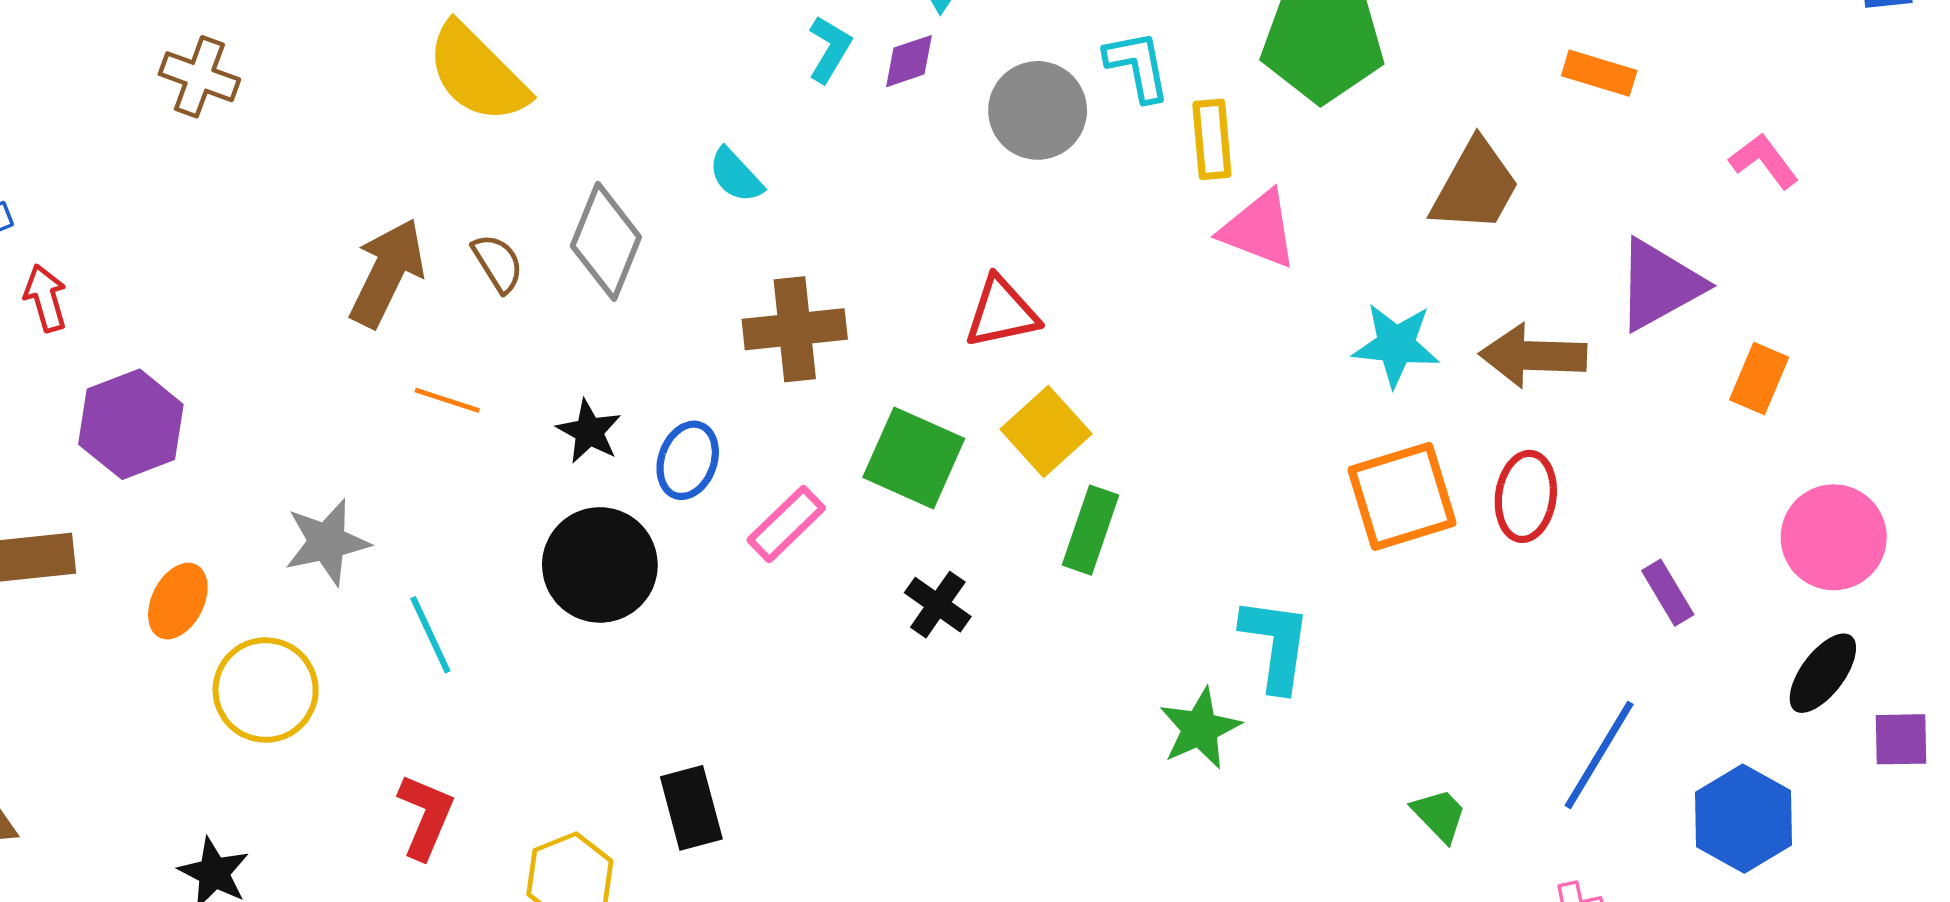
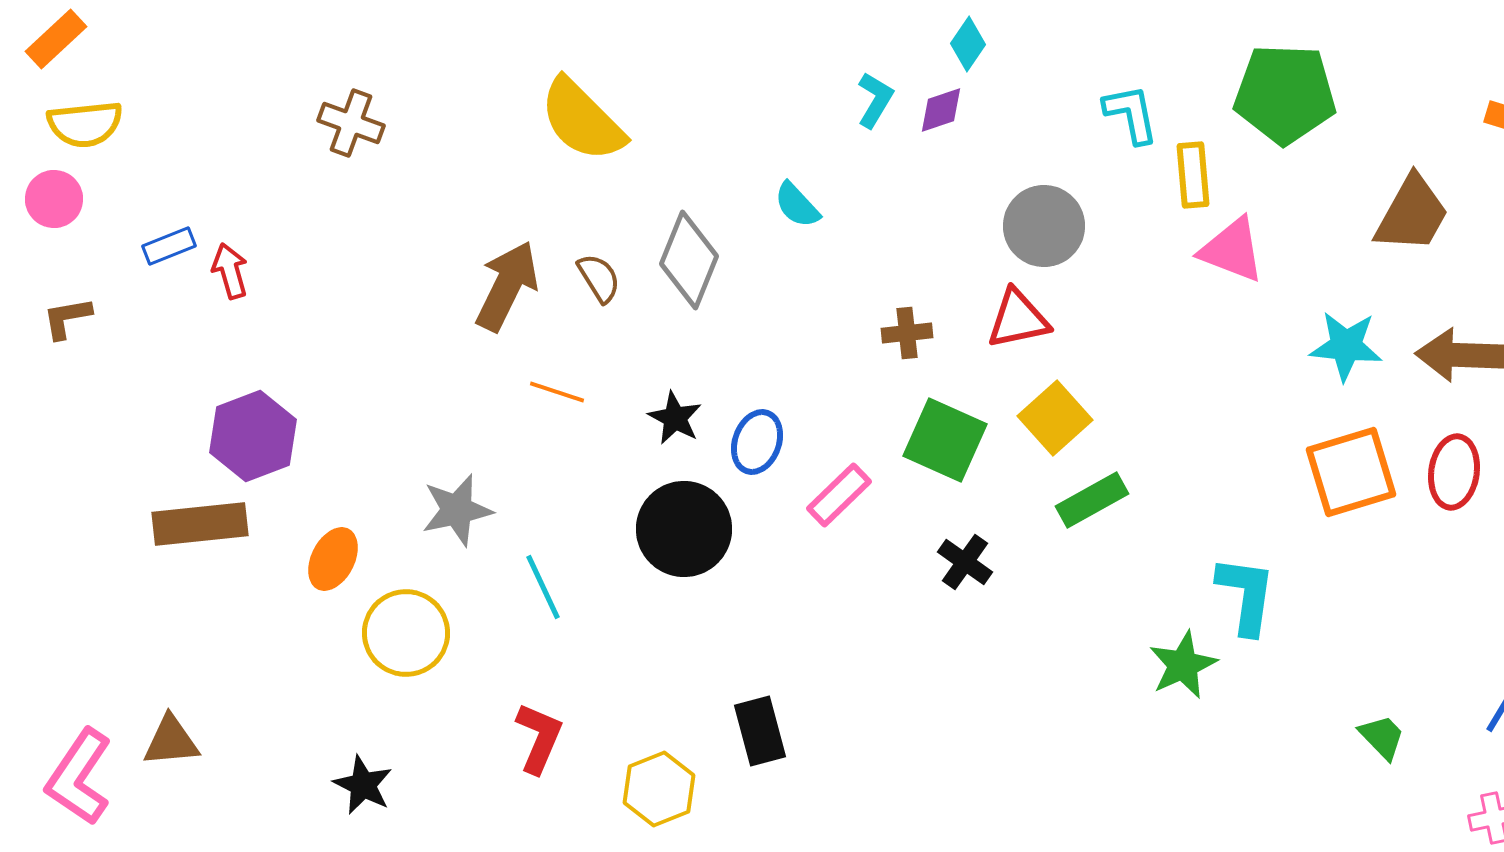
gray circle: (1038, 110) -> (1044, 226), moved
red arrow: (46, 298) -> (230, 271), moved
brown cross: (795, 329) -> (907, 333), moved, size x0.6
purple hexagon: (131, 424) -> (253, 436), moved
green rectangle: (1091, 530) -> (1092, 500), turned 42

